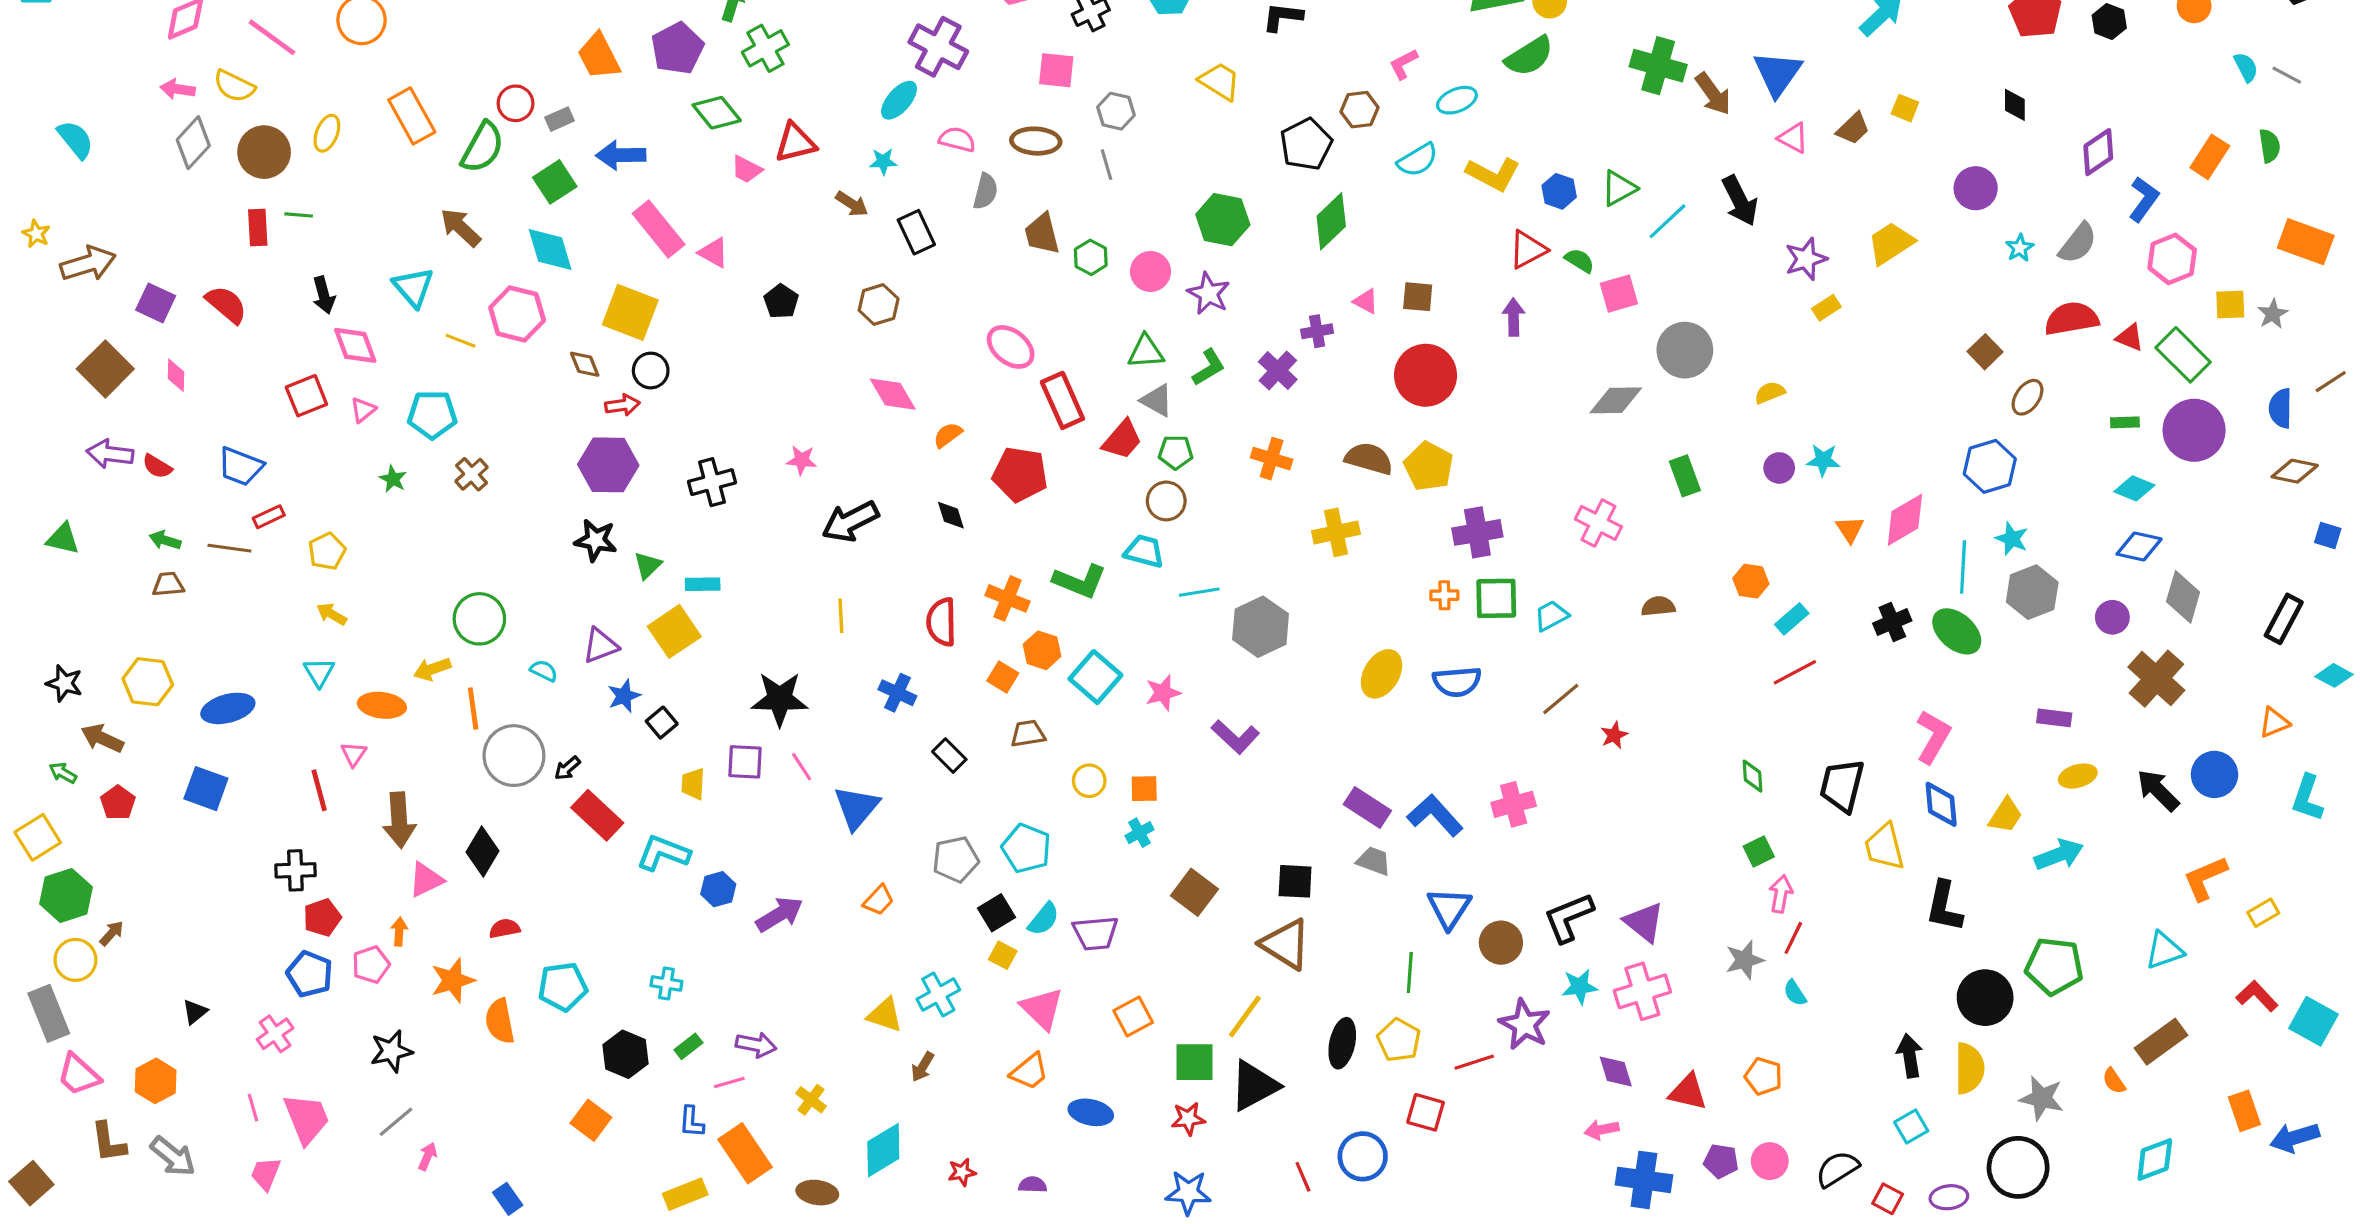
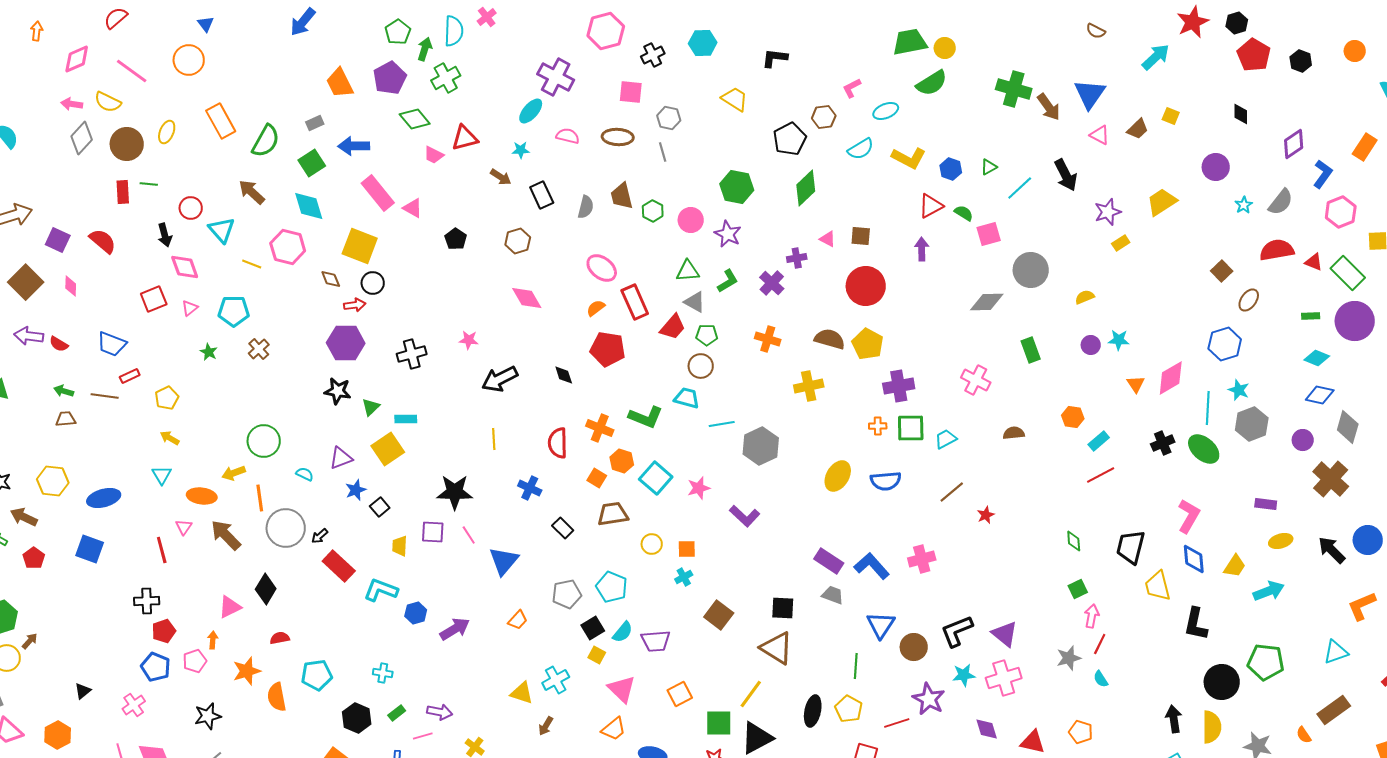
red circle: (516, 103) -> (191, 208), moved
green triangle: (1619, 188) -> (989, 167), size x0.7
gray semicircle: (985, 191) -> (586, 207), moved
orange semicircle: (948, 435) -> (596, 308), moved
brown trapezoid: (1028, 734) -> (613, 514), size x1.4
brown arrow: (399, 820) -> (226, 535), moved, turned 140

